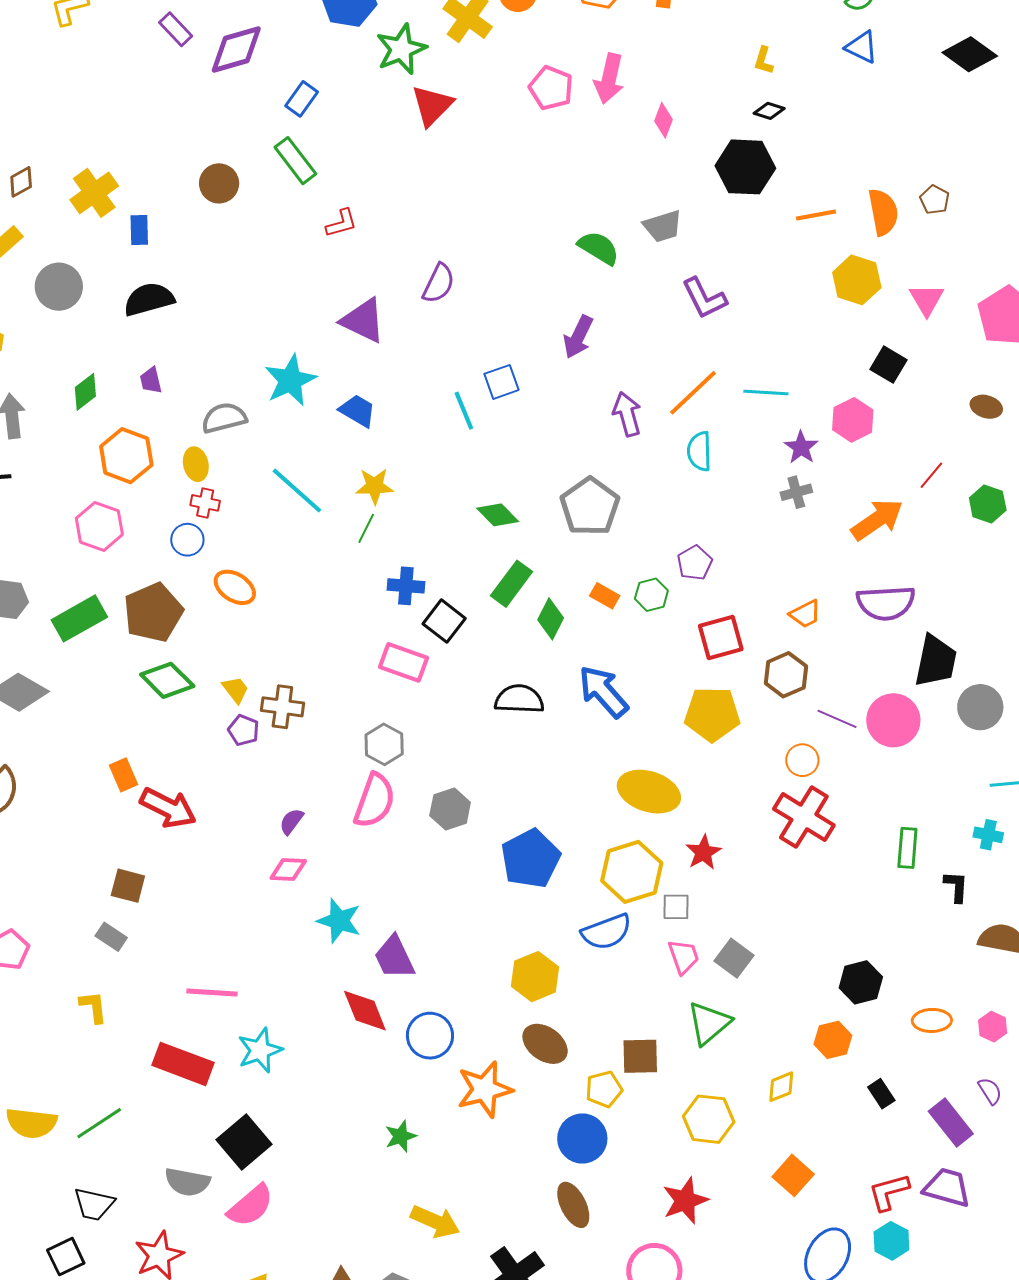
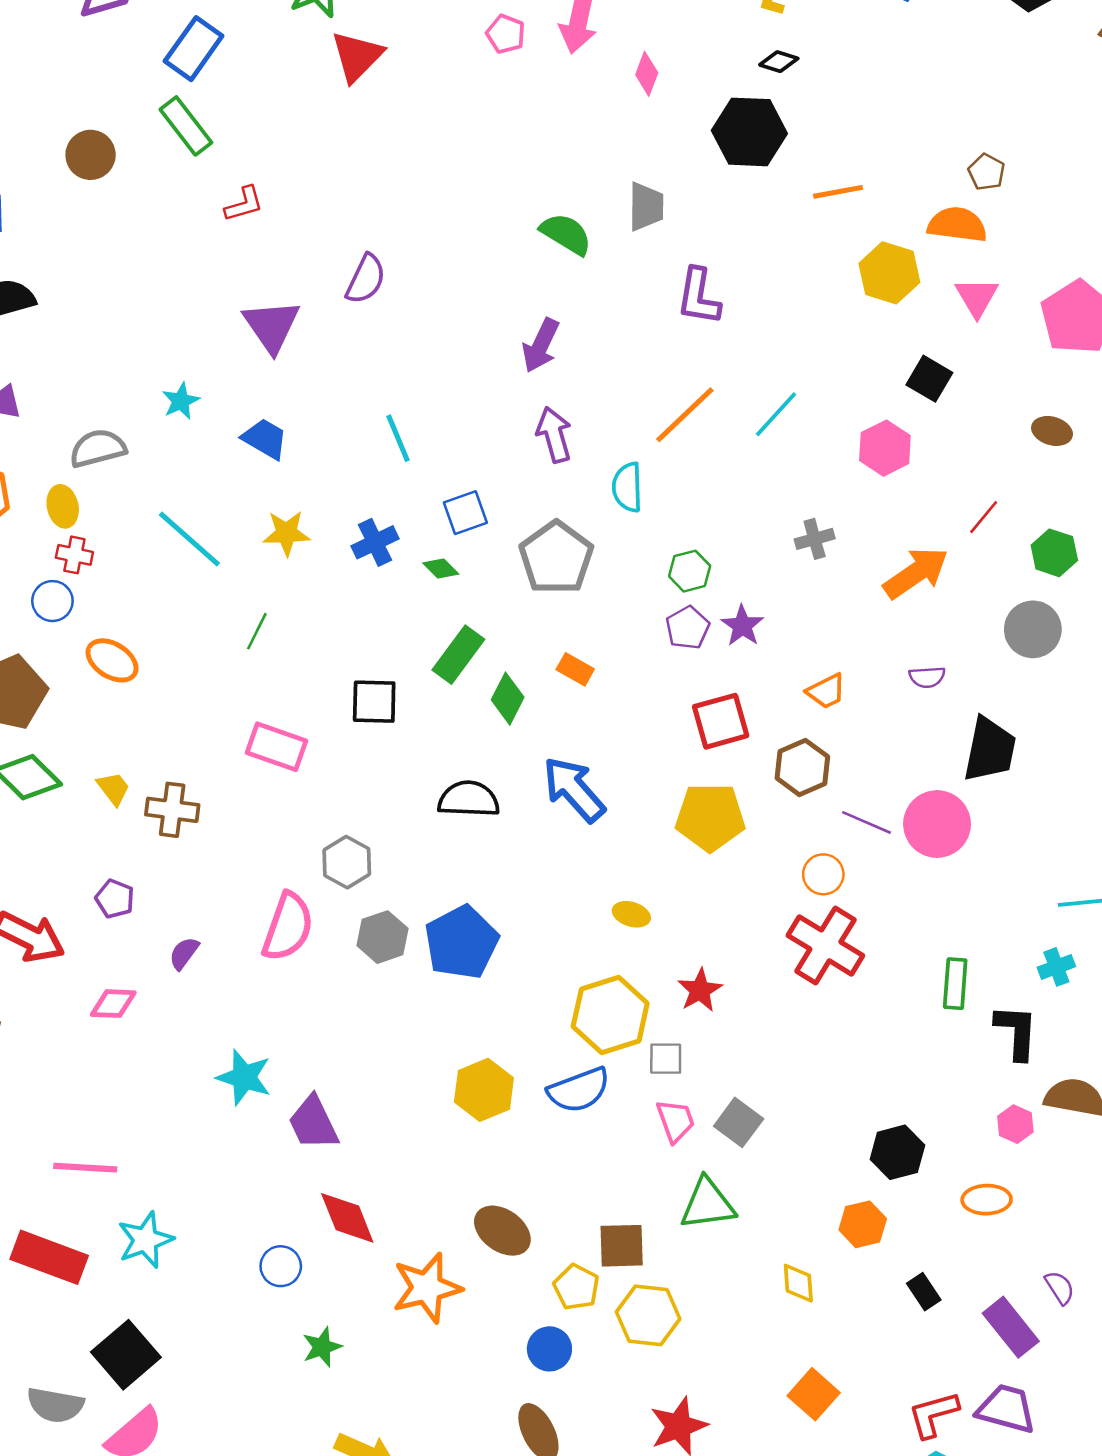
pink pentagon: (551, 88) -> (506, 34), size x0.7
blue rectangle: (302, 99) -> (194, 49), size x1.4
orange semicircle: (883, 212) -> (957, 225), moved, turned -72
gray trapezoid: (663, 226) -> (646, 207), turned -72
purple L-shape: (704, 298) -> (699, 297), turned 36
purple triangle: (363, 321) -> (272, 326), turned 30
cyan star: (290, 380) -> (181, 401), size x0.6
blue square: (502, 382) -> (465, 513), moved
cyan line: (766, 393) -> (776, 414), turned -51
purple arrow: (627, 414) -> (554, 435), moved
purple star: (801, 447) -> (742, 626), moved
cyan semicircle: (699, 451) -> (627, 487), moved
green diamond: (498, 515) -> (441, 569), size x0.7
green line: (366, 528) -> (257, 631), moved
blue cross: (406, 586) -> (375, 542), moved, turned -30
green hexagon: (651, 595) -> (690, 571), moved
purple semicircle: (886, 603) -> (927, 677), size x0.5
black square: (444, 621) -> (374, 702), turned -36
pink rectangle: (403, 662) -> (276, 747), moved
gray circle: (980, 707) -> (1033, 629), moved
purple pentagon: (244, 730) -> (115, 899), moved
gray hexagon: (384, 744) -> (347, 862), moved
yellow ellipse: (649, 792) -> (631, 914), size x0.5
cyan cross: (988, 835) -> (1056, 967), turned -32
blue pentagon: (531, 859) -> (461, 942), moved
pink diamond: (288, 870) -> (113, 1004), moved
black L-shape: (956, 887) -> (1016, 1032), size x1.4
yellow hexagon: (535, 977) -> (484, 1090), moved
red diamond: (365, 1011) -> (347, 1218), moved
green triangle: (709, 1023) -> (708, 1204), turned 33
pink hexagon: (993, 1027) -> (1015, 1124), moved
blue circle: (430, 1036) -> (281, 1266), moved, size x0.7
yellow diamond: (781, 1087) -> (798, 1283), turned -72
yellow pentagon: (604, 1089) -> (576, 1287), turned -30
yellow hexagon: (709, 1119) -> (648, 1315), moved
blue circle: (582, 1139) -> (549, 1349), size x0.7

